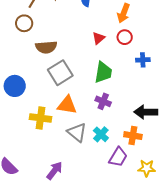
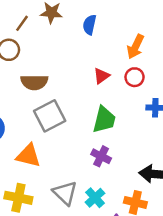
orange triangle: (67, 105) -> (28, 156), moved
yellow cross: (40, 118) -> (18, 198), moved

